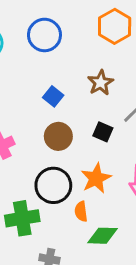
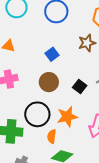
brown star: (101, 83) -> (87, 43), moved

